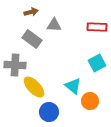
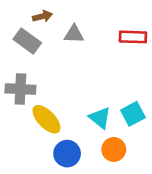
gray rectangle: (32, 39) -> (27, 41), moved
cyan square: (97, 63) -> (133, 114), moved
orange circle: (90, 101) -> (114, 149), moved

